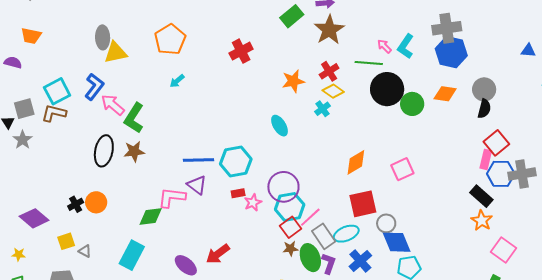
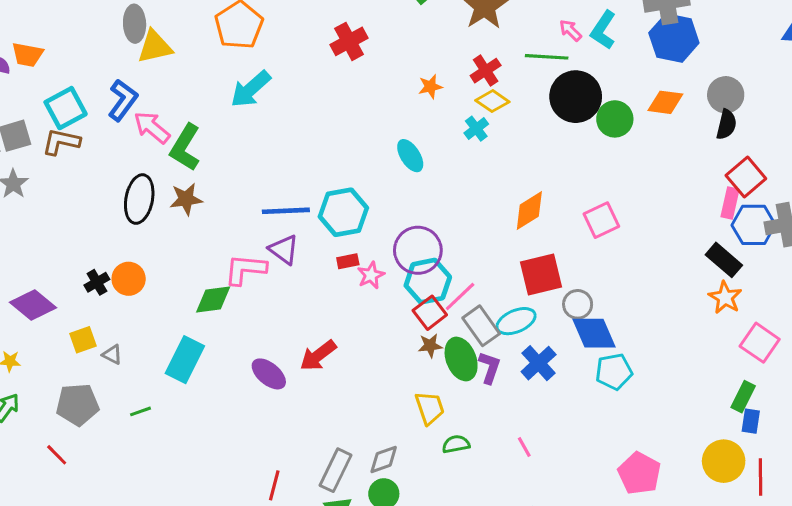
orange trapezoid: (31, 36) -> (27, 55), moved
cyan arrow: (177, 81) -> (251, 89), size x1.8
orange star: (293, 81) -> (430, 87), size x0.7

